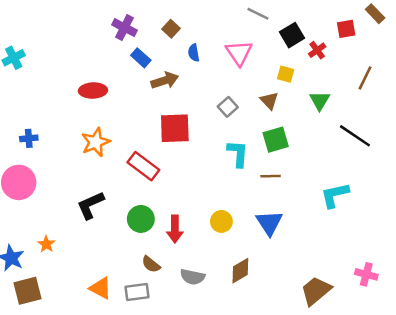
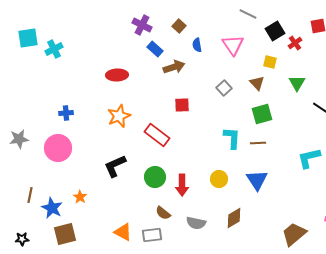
red square: (175, 128) -> (182, 105), size x0.6
cyan L-shape: (238, 153) -> (232, 138), moved

